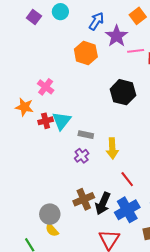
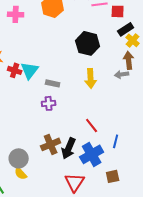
pink cross: (46, 87) -> (16, 14), moved, turned -35
red cross: (46, 121) -> (15, 70), turned 32
yellow arrow: (112, 148) -> (91, 78), moved
purple cross: (82, 156) -> (49, 103), turned 32

